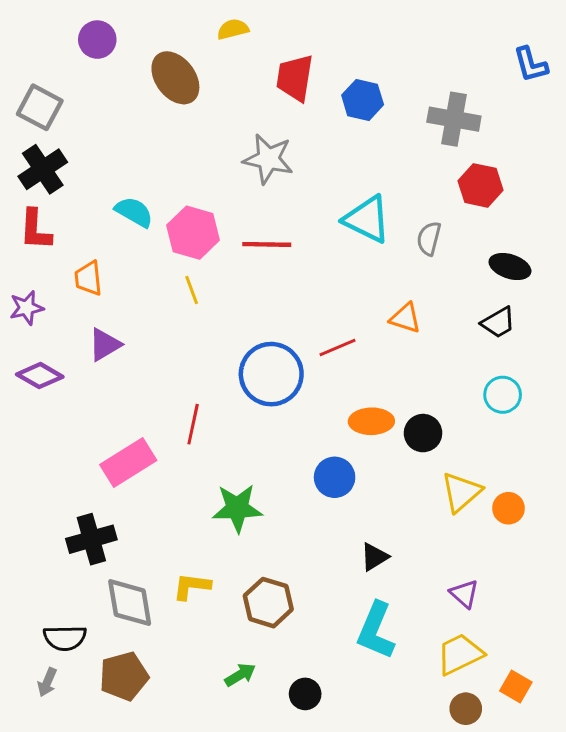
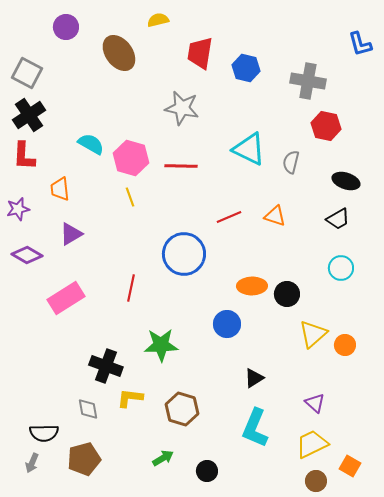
red line: (338, 348) -> (229, 217), moved
pink rectangle: (128, 463) -> (66, 298), moved
black cross: (91, 539) -> (106, 366), moved, turned 36
gray diamond: (130, 603) -> (88, 409), size x0.6

